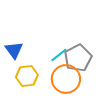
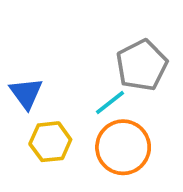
gray pentagon: (78, 58) -> (142, 65), moved

